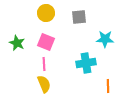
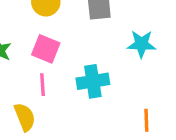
cyan cross: (86, 63) -> (93, 81), moved
yellow semicircle: (44, 84) -> (25, 117), moved

